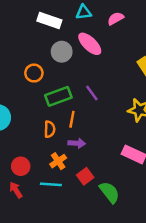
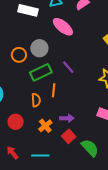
gray circle: (62, 52) -> (39, 48), moved
purple arrow: (77, 143) -> (67, 118), moved
red circle: (21, 166) -> (16, 122), moved
cyan line: (51, 184) -> (40, 156), moved

